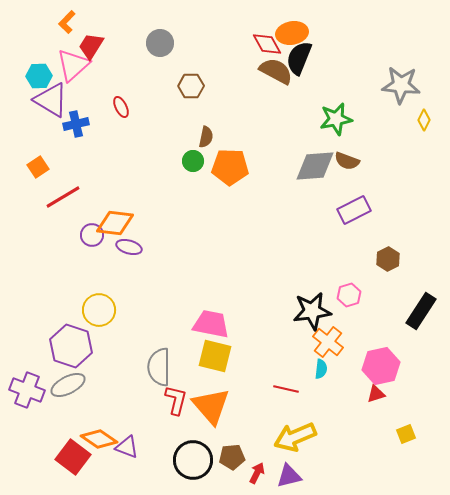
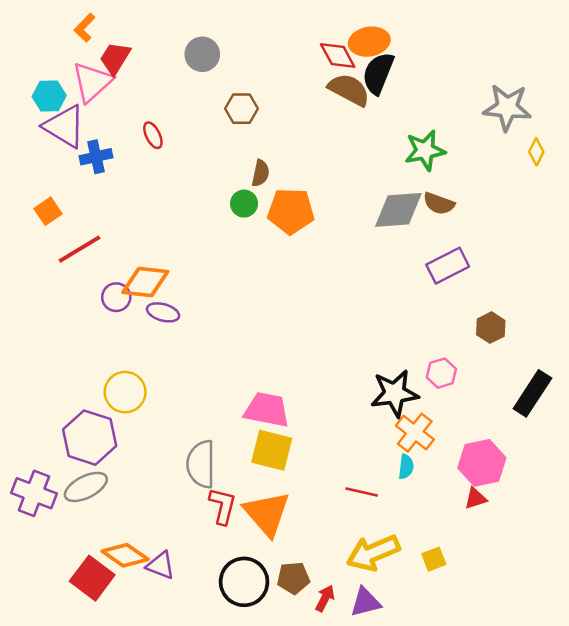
yellow square: (406, 434) -> (434, 559), moved

